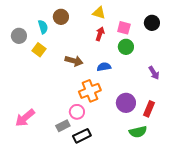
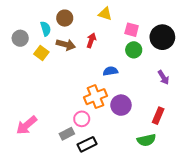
black circle: (152, 23) -> (162, 37), moved, size x1.5
red arrow: (100, 34) -> (91, 40), moved
brown arrow: (74, 61) -> (66, 45), moved
purple circle: (126, 103) -> (121, 105), moved

